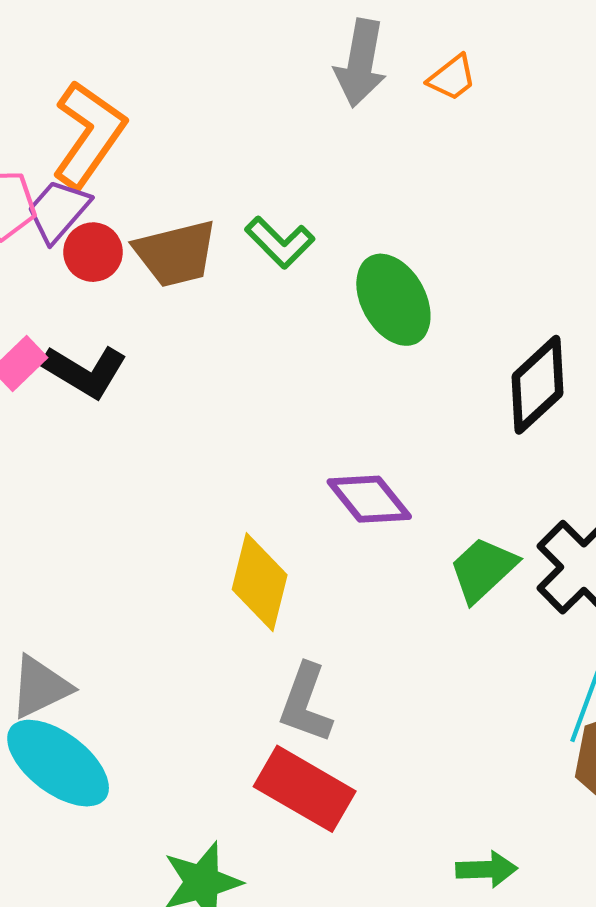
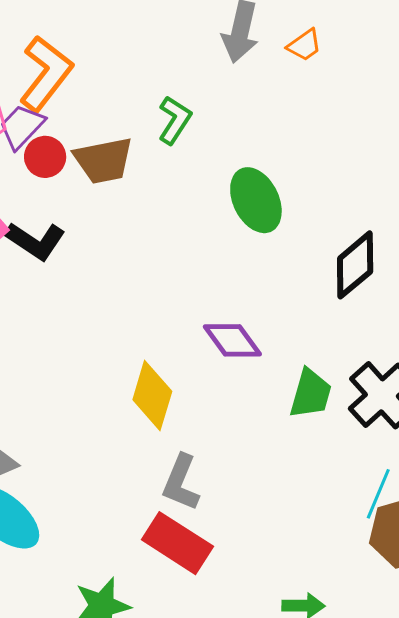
green L-shape: (280, 242) -> (175, 120), moved, turned -105
green trapezoid: (483, 569) -> (311, 394), turned 146

